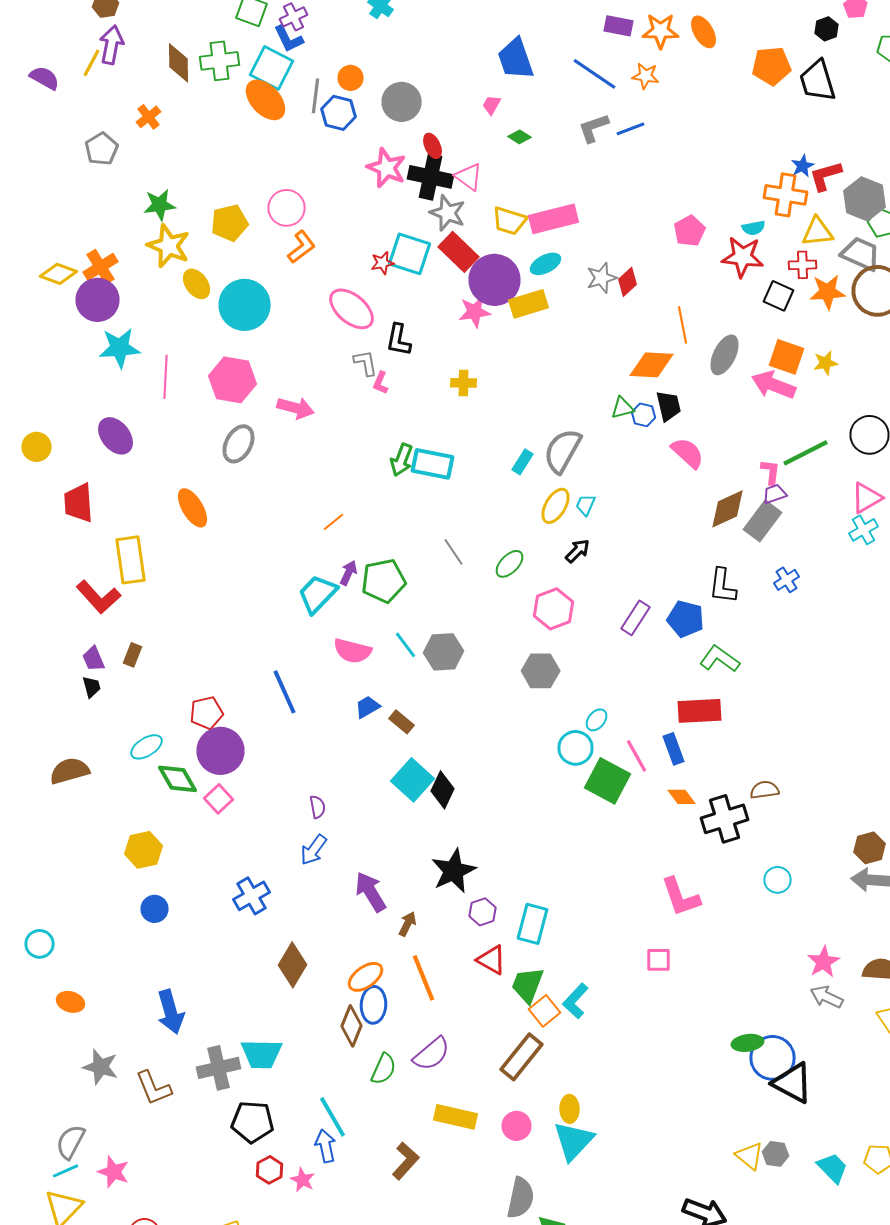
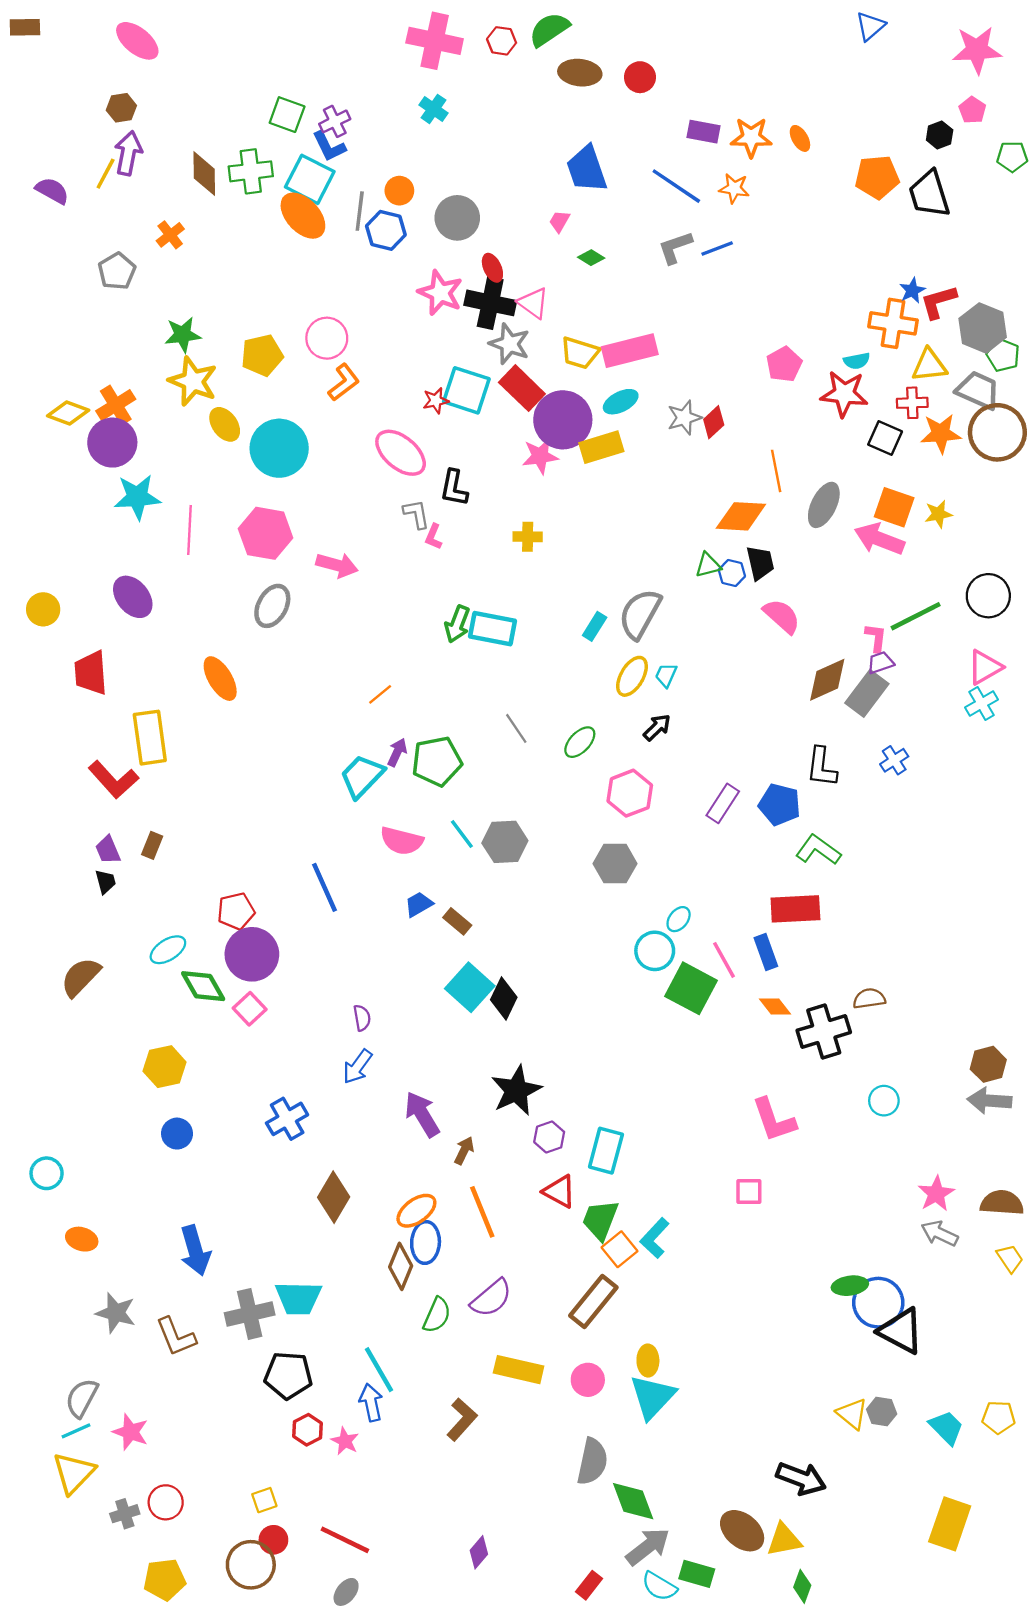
orange ellipse: (704, 32) -> (800, 138), size x0.7
brown semicircle: (70, 771) -> (81, 977), turned -30

